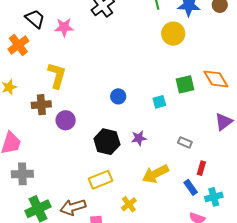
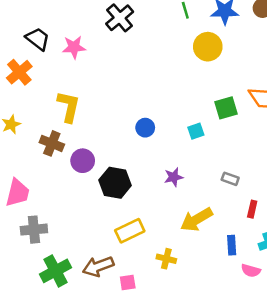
brown cross: (41, 105) -> (52, 143), turned 30
black hexagon: (107, 142) -> (115, 183), moved
blue rectangle: (191, 187) -> (232, 245), moved, turned 35
yellow cross: (129, 204) -> (166, 259), turned -35

